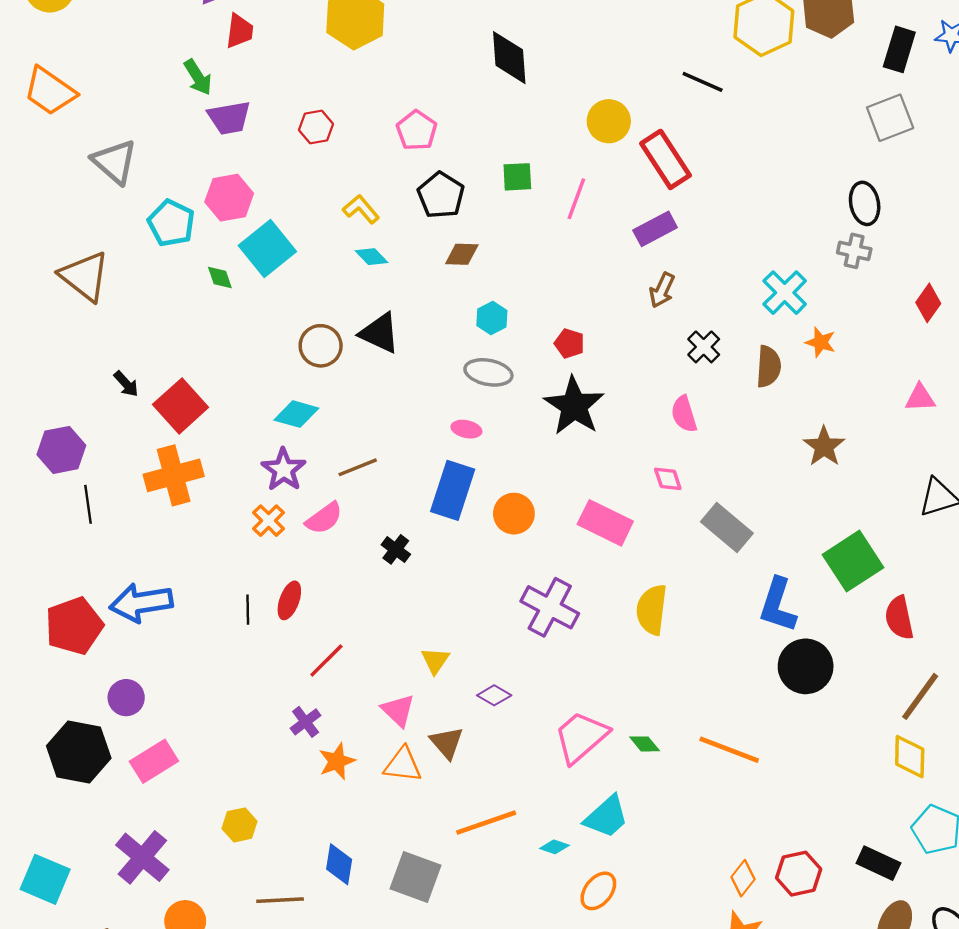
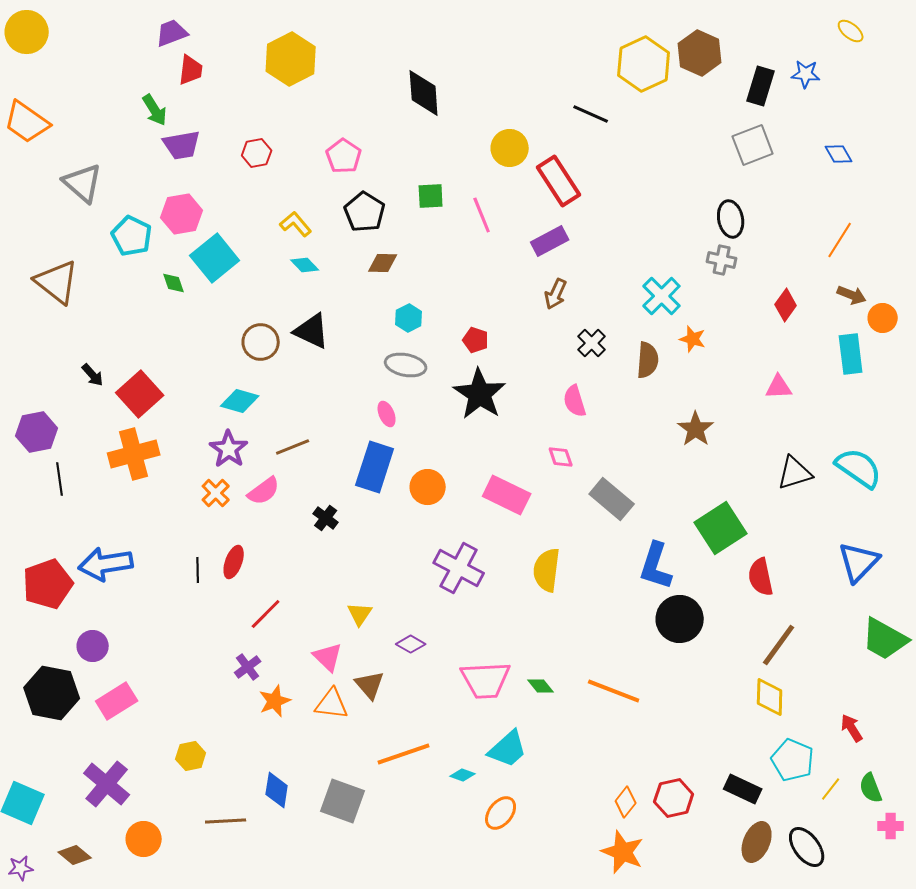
pink line: (576, 199) -> (482, 215), turned -42
pink ellipse: (466, 429) -> (387, 414), turned 55
pink trapezoid: (581, 737) -> (486, 680), turned -142

